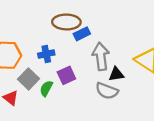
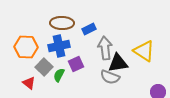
brown ellipse: (66, 22) -> (62, 23), moved
blue cross: (46, 54) -> (59, 46), size x1.5
black triangle: (116, 74) -> (118, 63), size x1.5

